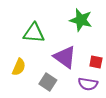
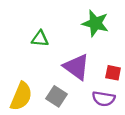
green triangle: (34, 33) -> (40, 39), size x0.7
yellow semicircle: (19, 67) -> (21, 96), moved, size x1.4

